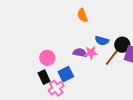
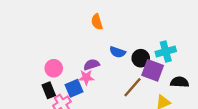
purple semicircle: (80, 53) -> (92, 65), turned -32
pink star: (91, 53) -> (86, 77), moved
brown line: (112, 57) -> (133, 87), moved

